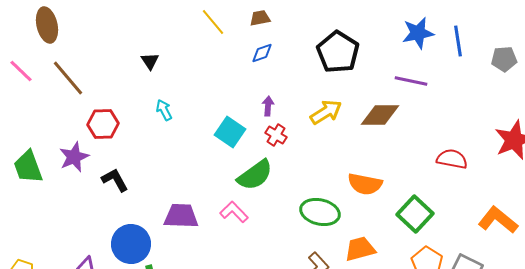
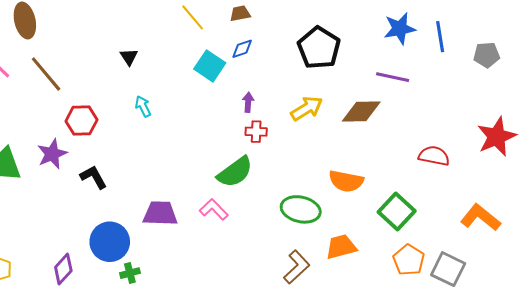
cyan square: (230, 132) -> (210, 66), moved
red cross: (276, 135) -> (256, 132), turned -30

